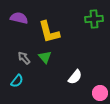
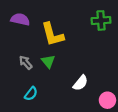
cyan semicircle: (17, 81) -> (31, 94), moved

